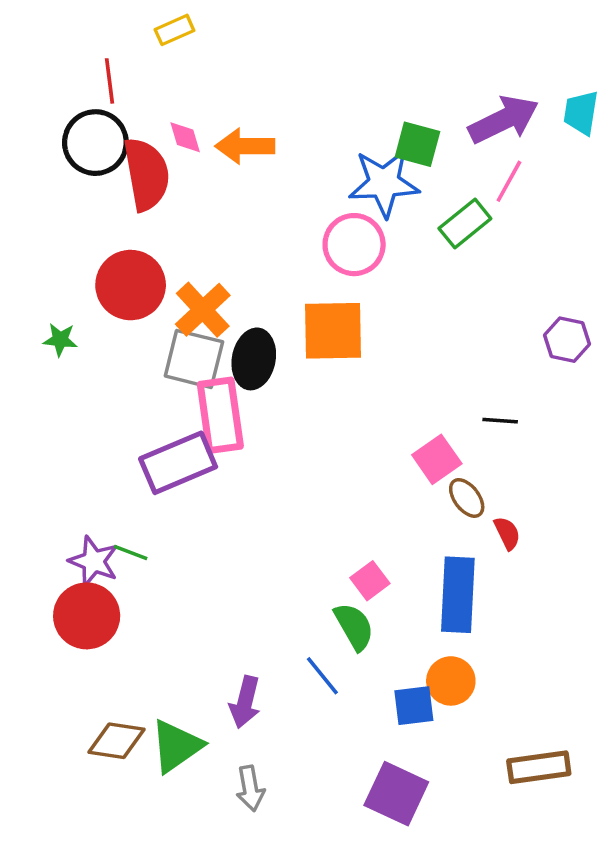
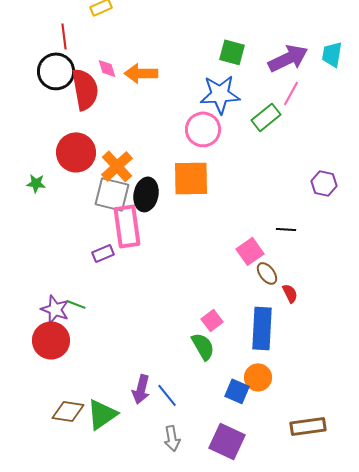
green square: (417, 144) -> (232, 52), moved
purple rectangle: (178, 463) -> (103, 253), size x0.5
blue line: (322, 676) -> (167, 395), moved
blue square: (414, 706) -> (237, 391), turned 30
gray arrow: (250, 788) -> (172, 438), moved

